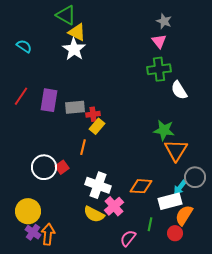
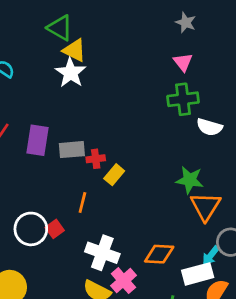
gray star: (164, 21) -> (186, 22), moved
white semicircle: (179, 90) -> (209, 127), turned -42
yellow rectangle: (97, 126) -> (114, 175), moved

